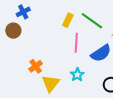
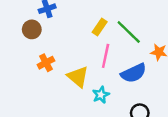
orange cross: (36, 66) -> (46, 63), moved
yellow triangle: (51, 83) -> (78, 77), moved, turned -36

